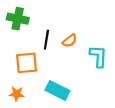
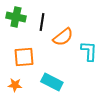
black line: (46, 40) -> (42, 22), moved
orange semicircle: (70, 41) -> (63, 37), size x1.5

